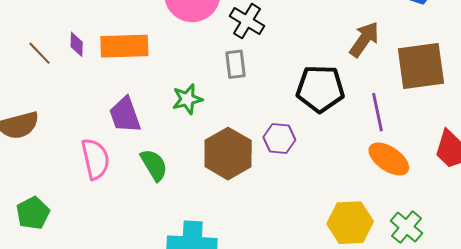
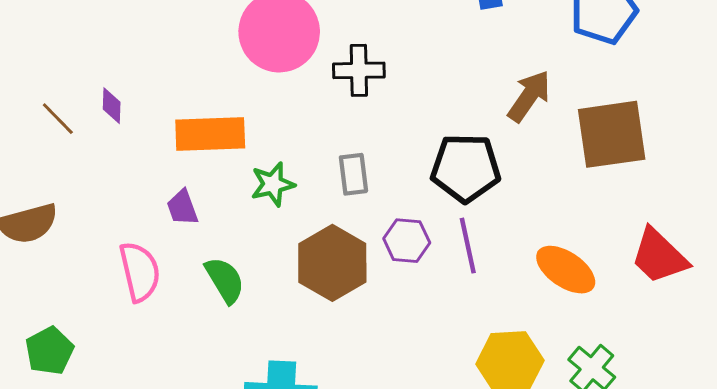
black cross: (247, 21) -> (359, 70), turned -32
orange rectangle: (124, 46) -> (210, 134), moved
gray rectangle: (236, 64) -> (353, 174), moved
purple line: (378, 112) -> (468, 246), moved
purple trapezoid: (125, 115) -> (182, 207), size x0.7

